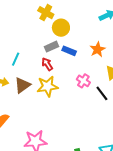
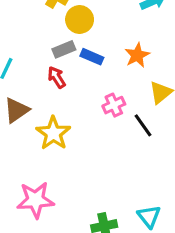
pink cross: (83, 81) -> (114, 105), turned 32
yellow star: (47, 86) -> (53, 133), moved, turned -30

